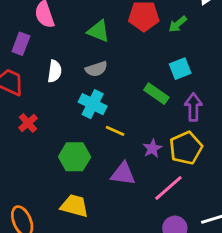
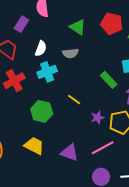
cyan cross: (93, 104) -> (47, 72), moved, turned 30
red cross: (28, 123) -> (14, 81), size x1.5
purple triangle: (123, 174) -> (70, 152), moved

